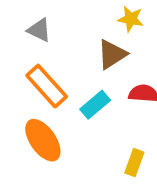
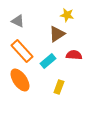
yellow rectangle: (134, 163) -> (59, 87), moved

